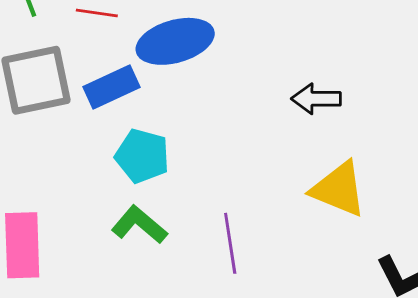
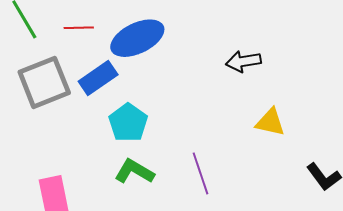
cyan pentagon: (142, 156) -> (128, 123), turned 30
yellow triangle: (339, 189) -> (270, 122), size x0.7

